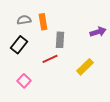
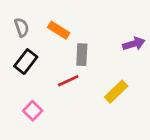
gray semicircle: (24, 20) -> (22, 27), moved, turned 80
orange rectangle: (43, 22) -> (59, 30), turned -49

